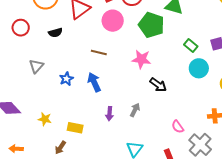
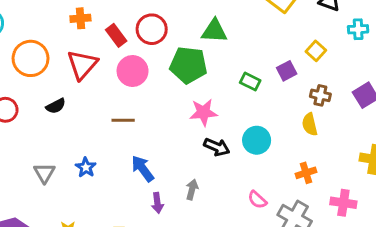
pink star: (141, 59) -> (203, 112), moved
gray triangle: (36, 66) -> (44, 173), moved
cyan circle: (199, 68) -> (257, 140), moved
blue arrow: (94, 82) -> (143, 169), moved

